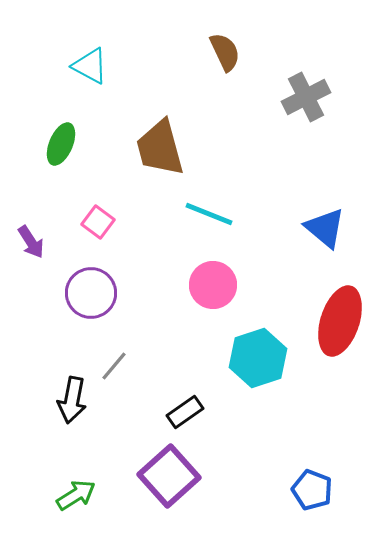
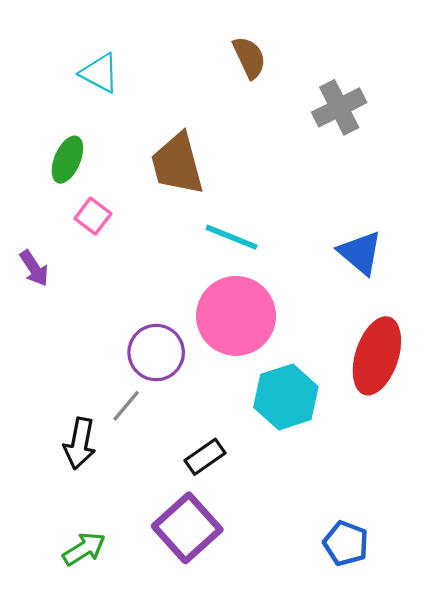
pink square: (98, 222) -> (93, 216), moved
pink circle: (213, 285) -> (236, 316), size x1.5
purple circle: (91, 293) -> (156, 353), moved

